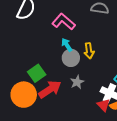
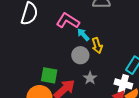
cyan arrow: (67, 45) -> (83, 35), moved
green square: (37, 73) -> (49, 75), turned -36

